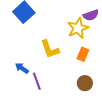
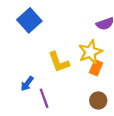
yellow star: (78, 28) -> (90, 52), moved
blue arrow: (22, 68) -> (27, 84), turned -88

